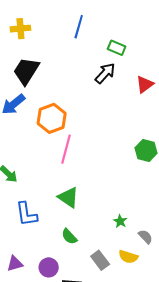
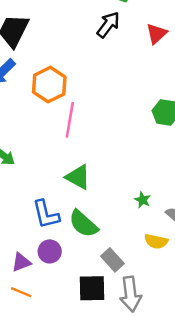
blue L-shape: (26, 214) -> (46, 214), moved
green semicircle: (69, 236) -> (83, 224), size x1.5
gray rectangle: (100, 260) -> (112, 260), moved
purple circle: (49, 267) -> (50, 251), moved

